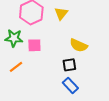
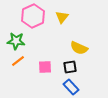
pink square: (34, 45) -> (45, 67), moved
orange line: (16, 67) -> (18, 61), moved

